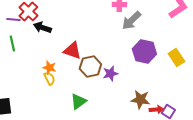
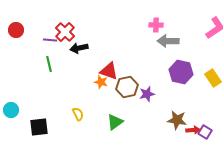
gray arrow: (131, 20) -> (168, 41), turned 45
black arrow: (42, 28) -> (79, 48), turned -30
orange star: (49, 68) -> (101, 82), moved
yellow semicircle: (49, 78) -> (78, 114), moved

